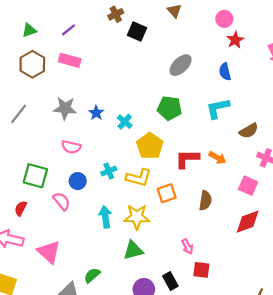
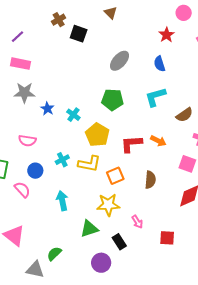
pink circle: (224, 19) -> (184, 13), moved
gray star: (65, 108) -> (24, 93), moved
yellow star: (137, 217) -> (108, 205), moved
red square: (201, 270) -> (167, 238), moved
black rectangle: (170, 281) -> (119, 242), moved

